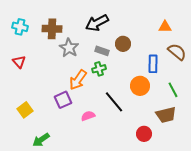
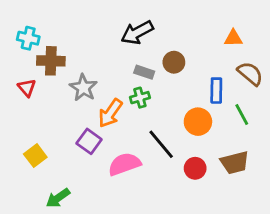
brown cross: (52, 29) -> (51, 61), moved
gray star: (69, 48) -> (83, 88), moved
green line: (173, 90) -> (242, 115), moved
purple square: (63, 100) -> (89, 141), turned -30
pink semicircle: (88, 116) -> (124, 164), size x1.6
red circle: (144, 134) -> (195, 168), moved

